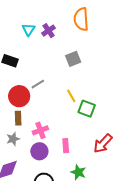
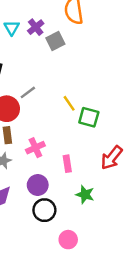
gray square: (73, 59) -> (55, 41), moved
purple circle: (39, 151) -> (38, 185), moved

